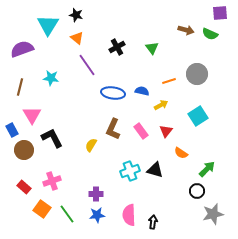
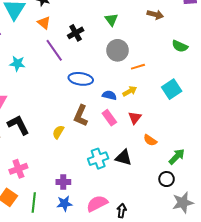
green semicircle: (210, 34) -> (180, 46), moved
black cross: (117, 47) -> (76, 33), moved
green triangle: (152, 48) -> (111, 20), moved
gray circle: (197, 74) -> (117, 50), moved
blue semicircle: (142, 91) -> (109, 95), moved
cyan square: (198, 116) -> (172, 89), moved
green line: (67, 214) -> (34, 203), turned 42
pink semicircle: (129, 215) -> (97, 204), turned 65

